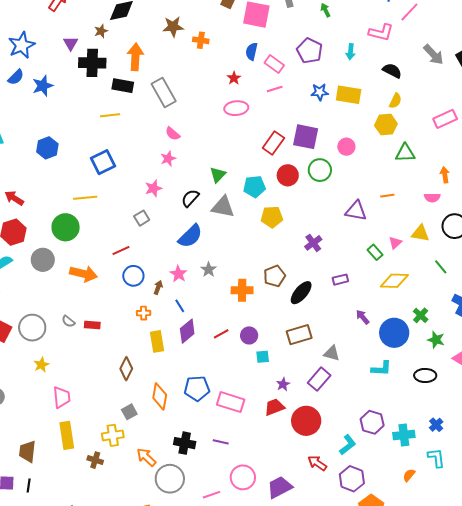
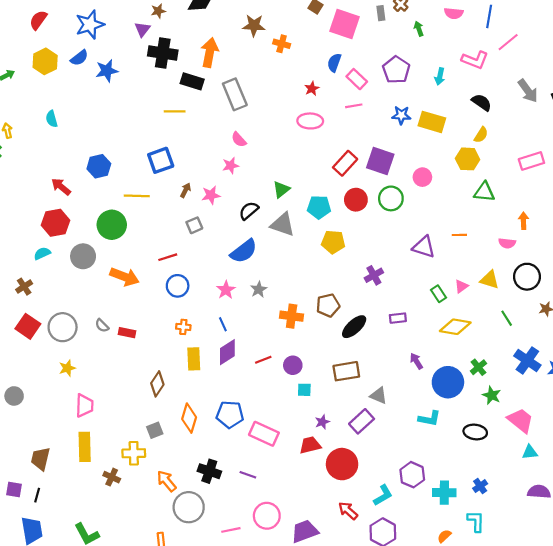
brown star: (101, 31) -> (158, 11), moved
blue hexagon: (47, 148) -> (99, 166), moved
brown arrow: (158, 287) -> (185, 190), moved

